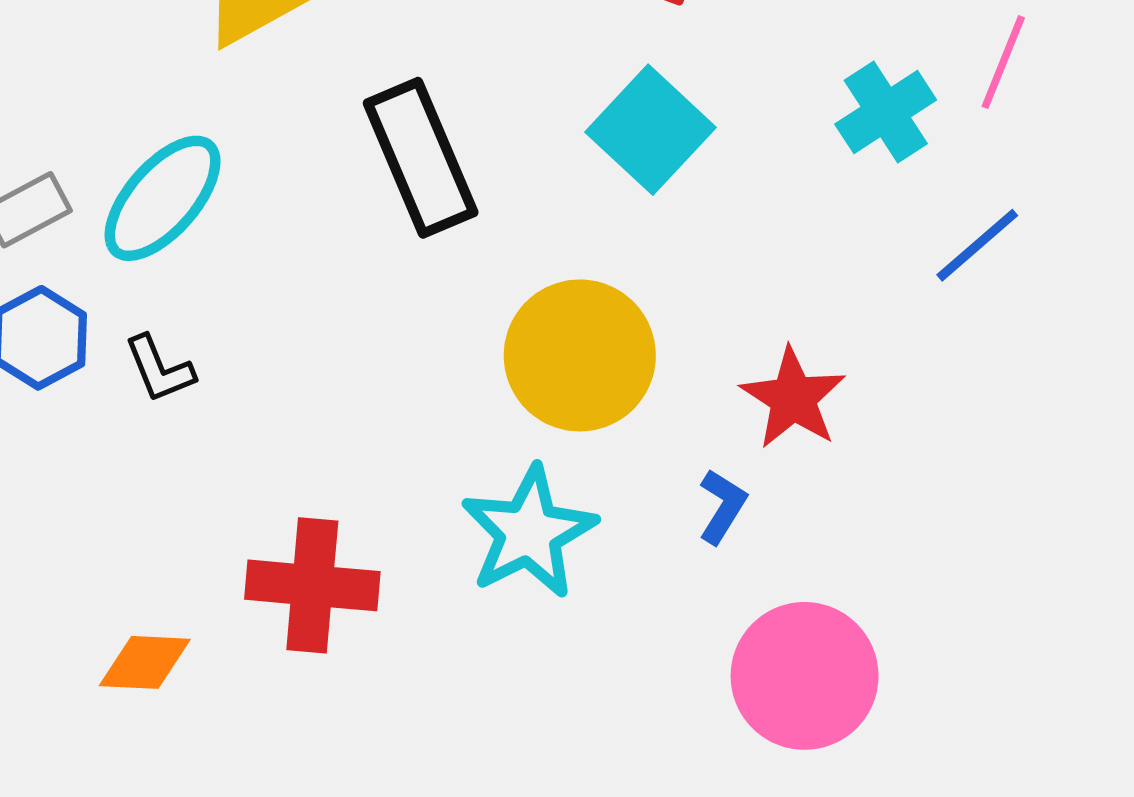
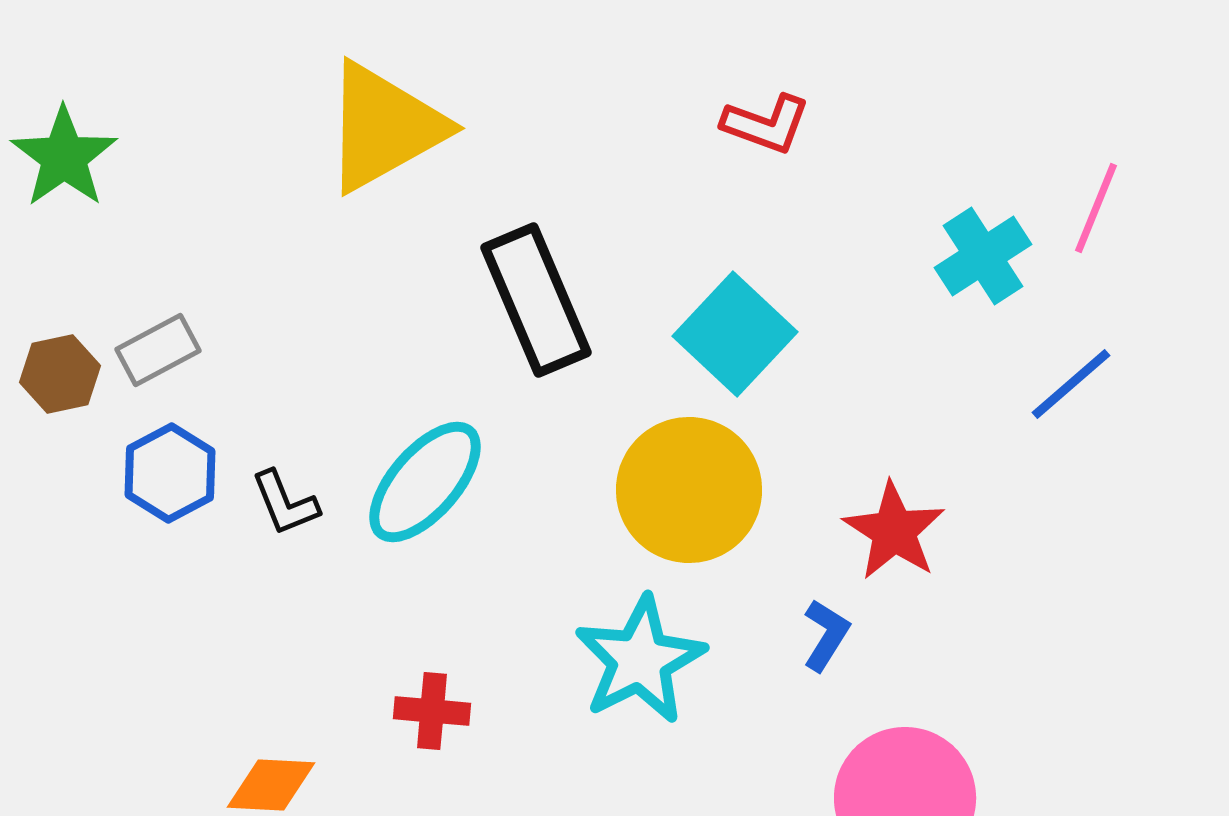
cyan square: (651, 130) -> (735, 334), moved
cyan ellipse: (163, 198) -> (425, 482), moved
red cross: (312, 585) -> (432, 711), size x0.6

